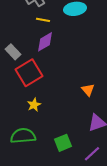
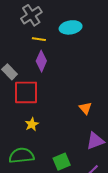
purple diamond: (45, 42) -> (41, 61), turned -35
red square: (29, 73) -> (26, 92), turned 32

